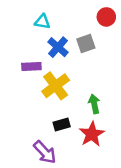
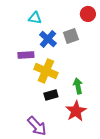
yellow cross: (56, 86) -> (46, 71), turned -30
black rectangle: (62, 124) -> (51, 95), moved

